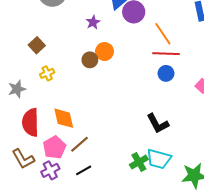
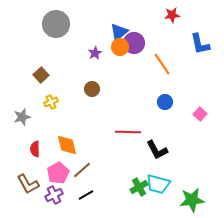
orange circle: (104, 51) -> (120, 47), moved
red line: (166, 54) -> (128, 132), moved
red semicircle: (30, 122) -> (35, 149), size x0.6

